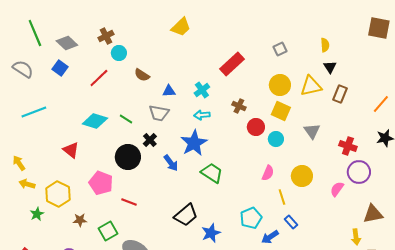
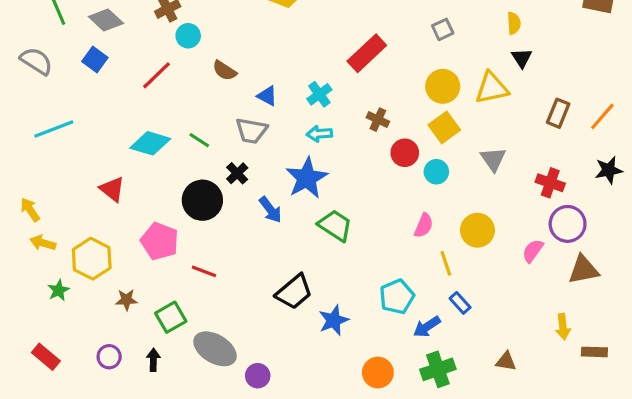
blue triangle: (169, 91) -> (267, 96), turned 32
brown rectangle: (340, 94) -> (558, 113), moved
yellow square: (281, 111) -> (444, 127), turned 30
brown triangle: (373, 214) -> (583, 270), moved

